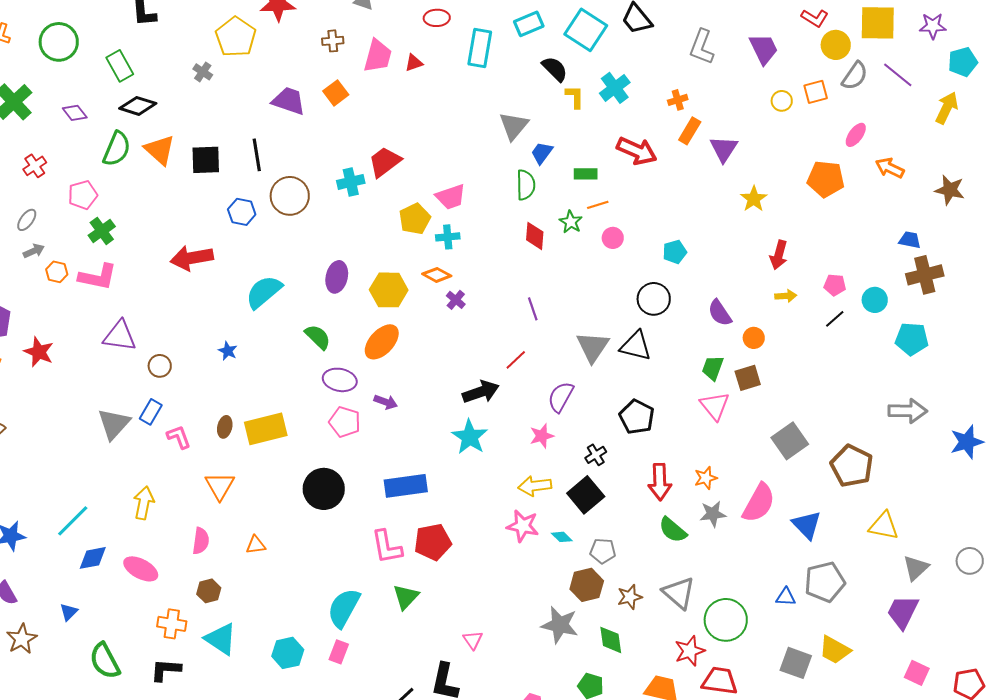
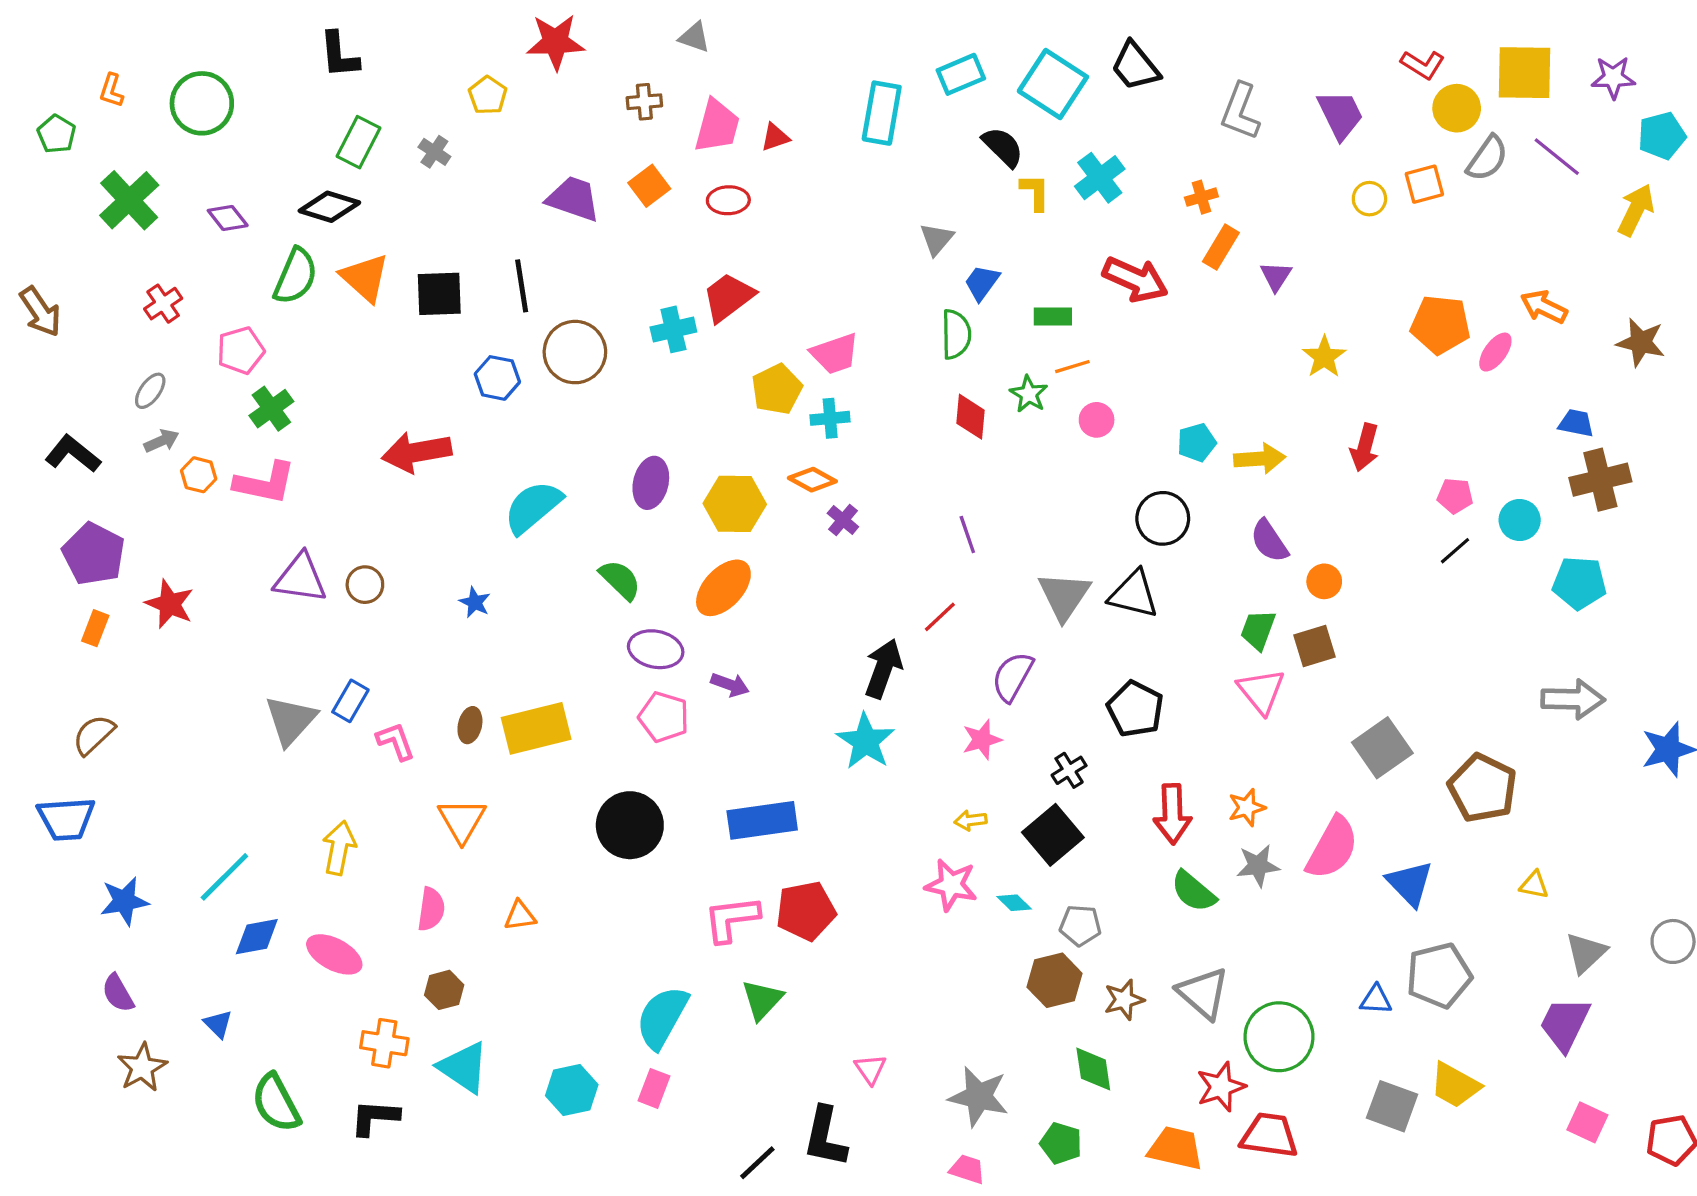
red ellipse: (437, 18) -> (728, 200), moved
yellow pentagon: (236, 37) -> (488, 95), size x0.6
green rectangle: (120, 66) -> (359, 142), moved, turned 56
gray triangle: (514, 126) -> (937, 239), size x0.7
pink ellipse: (856, 135) -> (1495, 352), moved
purple triangle: (724, 149) -> (1276, 276), size x0.7
yellow arrow: (786, 296) -> (1260, 459), moved, size x1.4
brown circle: (160, 366) -> (365, 585), moved
black arrow: (481, 392) -> (883, 669), turned -51
yellow arrow: (535, 486) -> (971, 820), size x0.6
yellow triangle: (884, 526) -> (1534, 885), size x0.6
pink L-shape: (387, 547) -> (732, 919), turned 93
blue triangle: (69, 612) -> (218, 1024), turned -30
gray star: (560, 625) -> (979, 1097), moved

